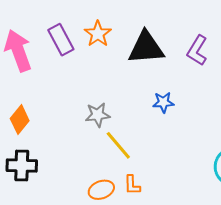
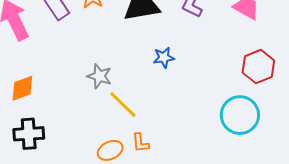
gray star: (98, 115) -> (99, 76), turned 30
orange diamond: (20, 120) -> (22, 88), turned 36

